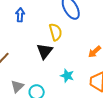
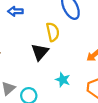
blue arrow: (20, 15) -> (15, 11), turned -96

